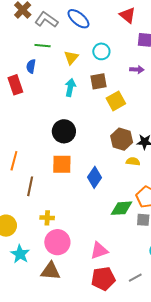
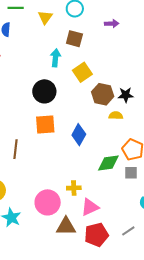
brown square: (98, 81) -> (74, 39), turned 30
cyan arrow: (70, 88) -> (55, 58), moved
yellow square: (116, 101) -> (82, 72), moved
yellow cross: (47, 218) -> (74, 188), moved
brown triangle: (51, 271) -> (66, 226), moved

